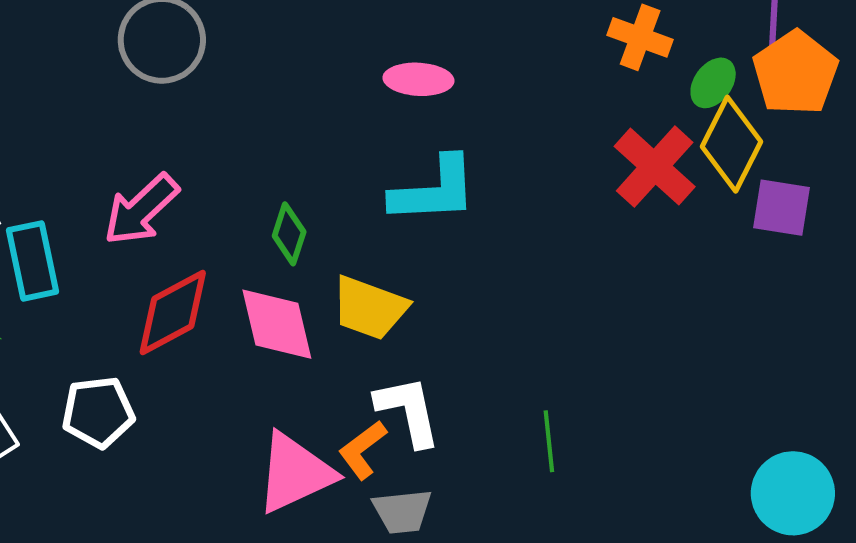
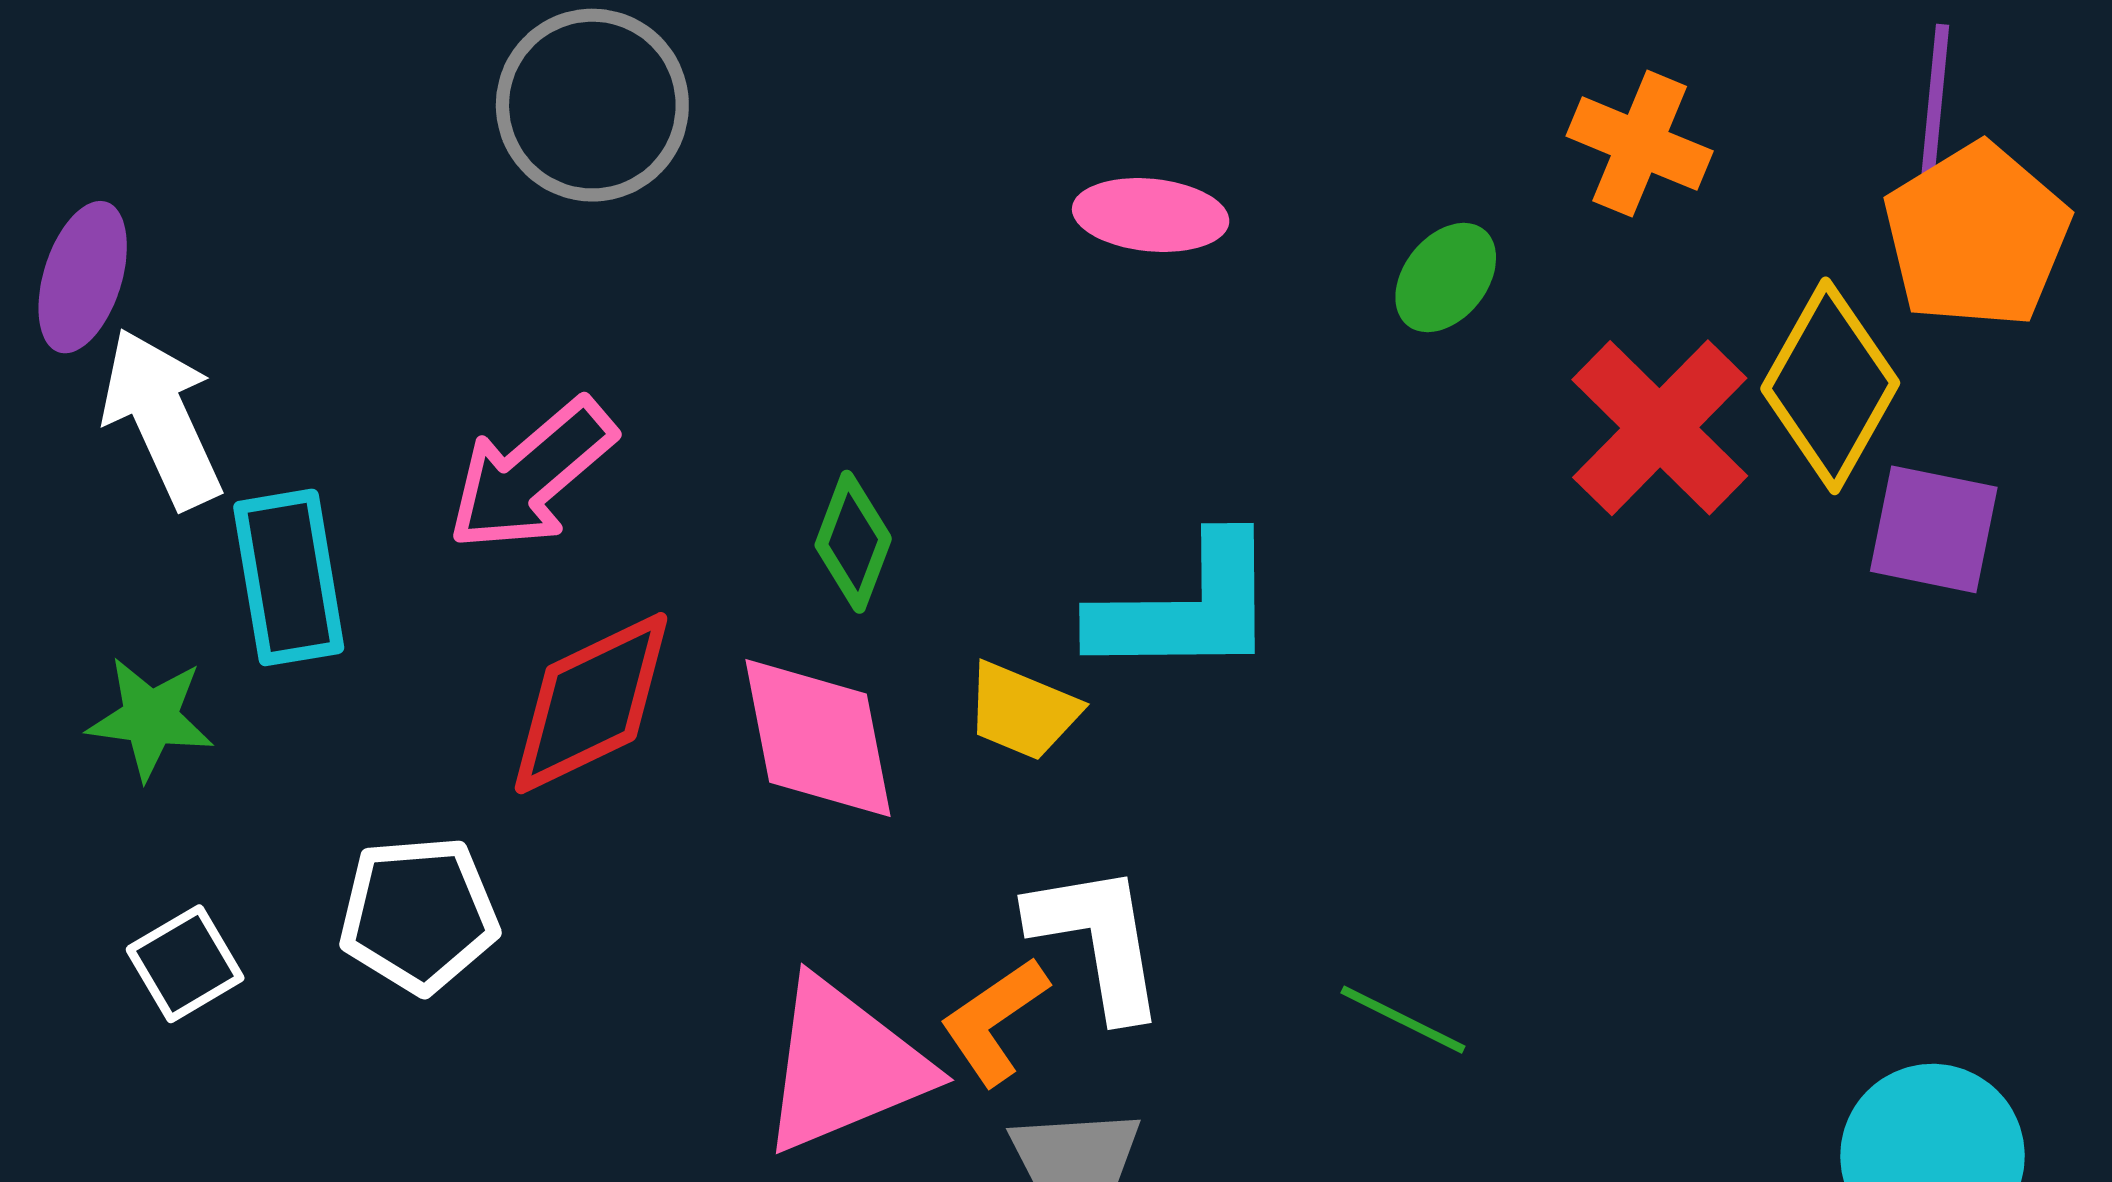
green ellipse: (713, 83) -> (1446, 278), moved
cyan L-shape: (434, 190) -> (1186, 608), moved
yellow trapezoid: (370, 308) -> (1023, 711), size x0.7
green line: (549, 441) -> (1403, 1020), turned -60

